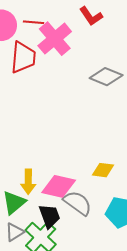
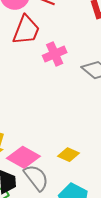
pink cross: (55, 39) -> (55, 54), moved, size x0.7

